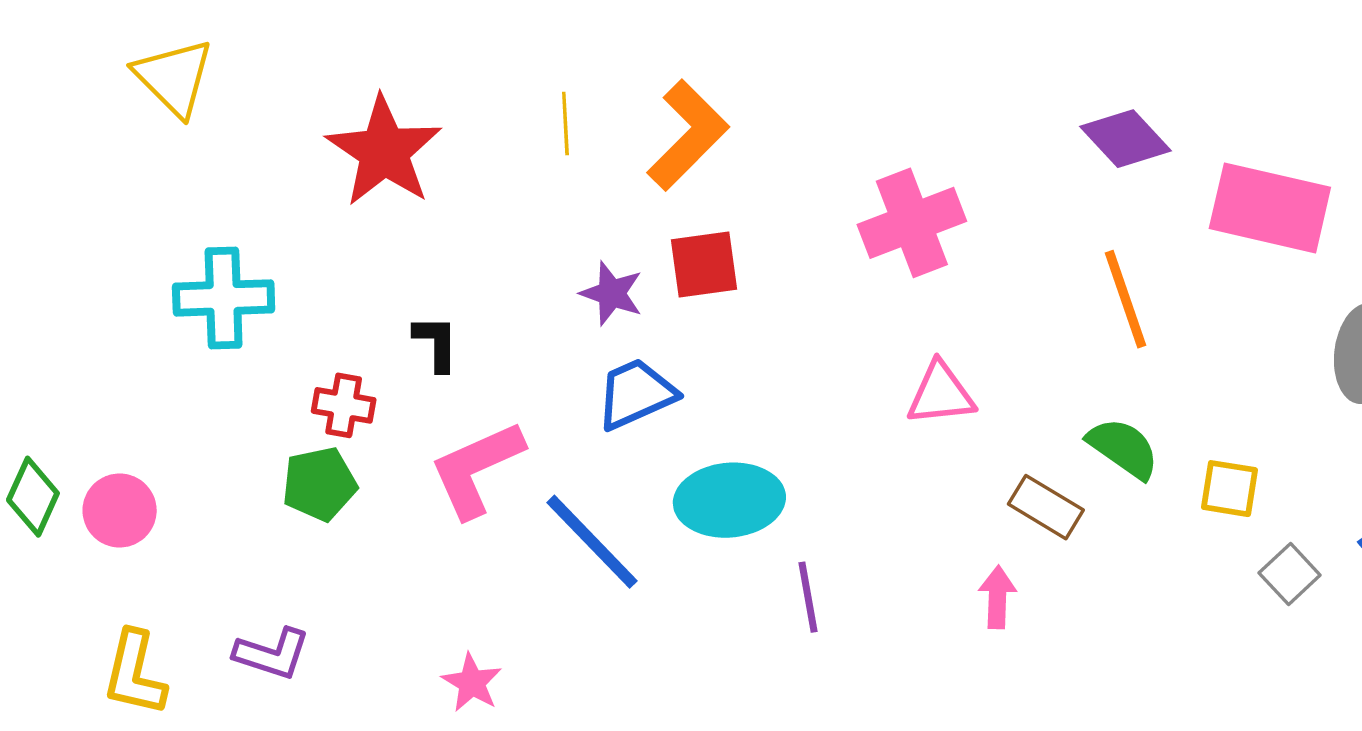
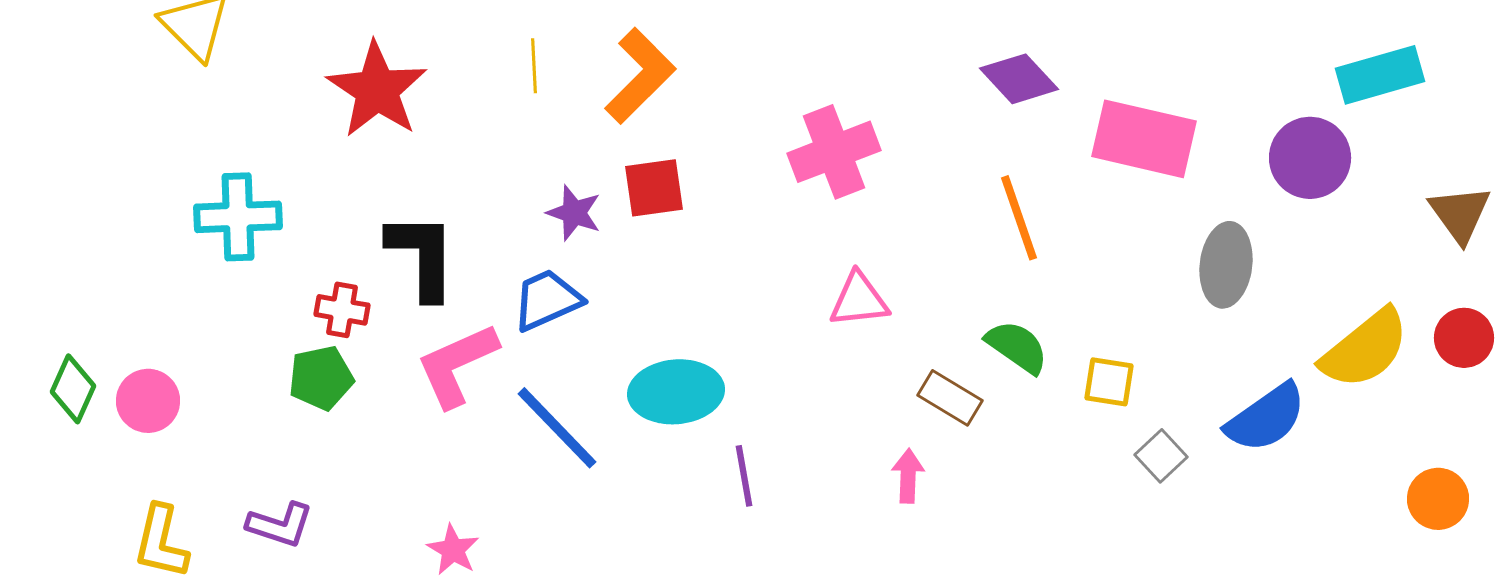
black L-shape: (436, 343) -> (422, 256), size x1.8
blue trapezoid: (636, 394) -> (547, 300), moved

